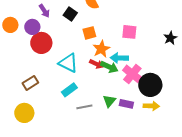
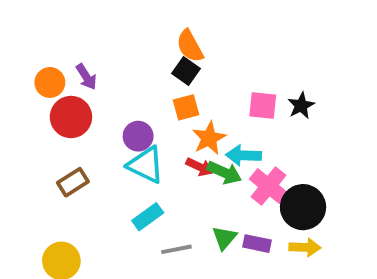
purple arrow: (44, 11) -> (86, 77), moved
black square: (70, 14) -> (186, 71), moved
orange circle: (10, 25) -> (50, 82), moved
purple circle: (32, 27) -> (138, 136), moved
black star: (170, 38) -> (301, 105), moved
red circle: (41, 43) -> (71, 117), moved
brown rectangle: (30, 83) -> (73, 182), moved

